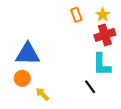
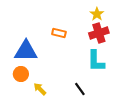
orange rectangle: (76, 15) -> (59, 33), moved, turned -56
black line: (90, 87) -> (80, 89), moved

